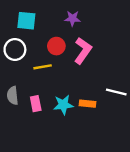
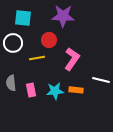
purple star: (72, 18) -> (63, 16), size x1.6
pink L-shape: (83, 51) -> (72, 59), moved

